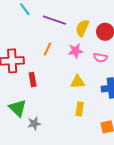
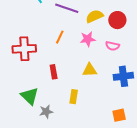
yellow semicircle: (82, 28) -> (94, 16), turned 42
red rectangle: (33, 79) -> (54, 72), moved
yellow rectangle: (80, 109) -> (74, 97), moved

